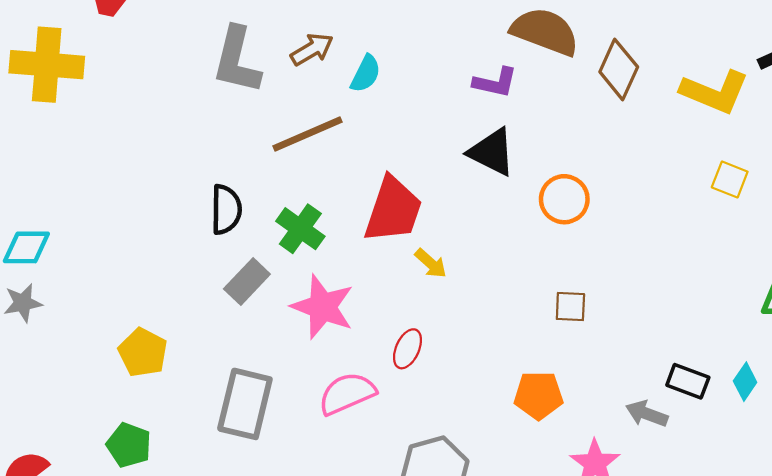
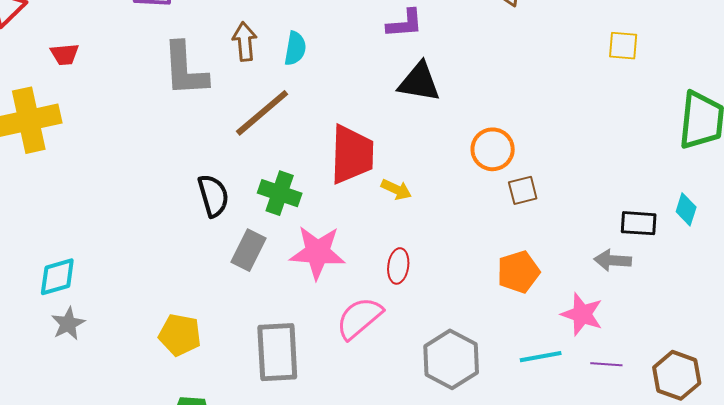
brown arrow: (312, 49) -> (245, 42), turned -48
orange circle: (564, 199) -> (493, 149), moved

